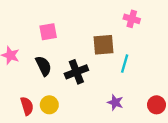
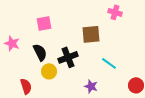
cyan line: (125, 64) -> (109, 63), moved, turned -70
purple star: (115, 102) -> (91, 86), moved
yellow circle: (49, 105) -> (49, 71), moved

